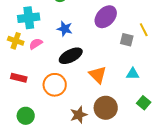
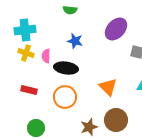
cyan cross: (29, 18) -> (25, 30), moved
pink semicircle: (36, 44) -> (46, 56), turned -56
black ellipse: (71, 56) -> (66, 68), moved, turned 35

